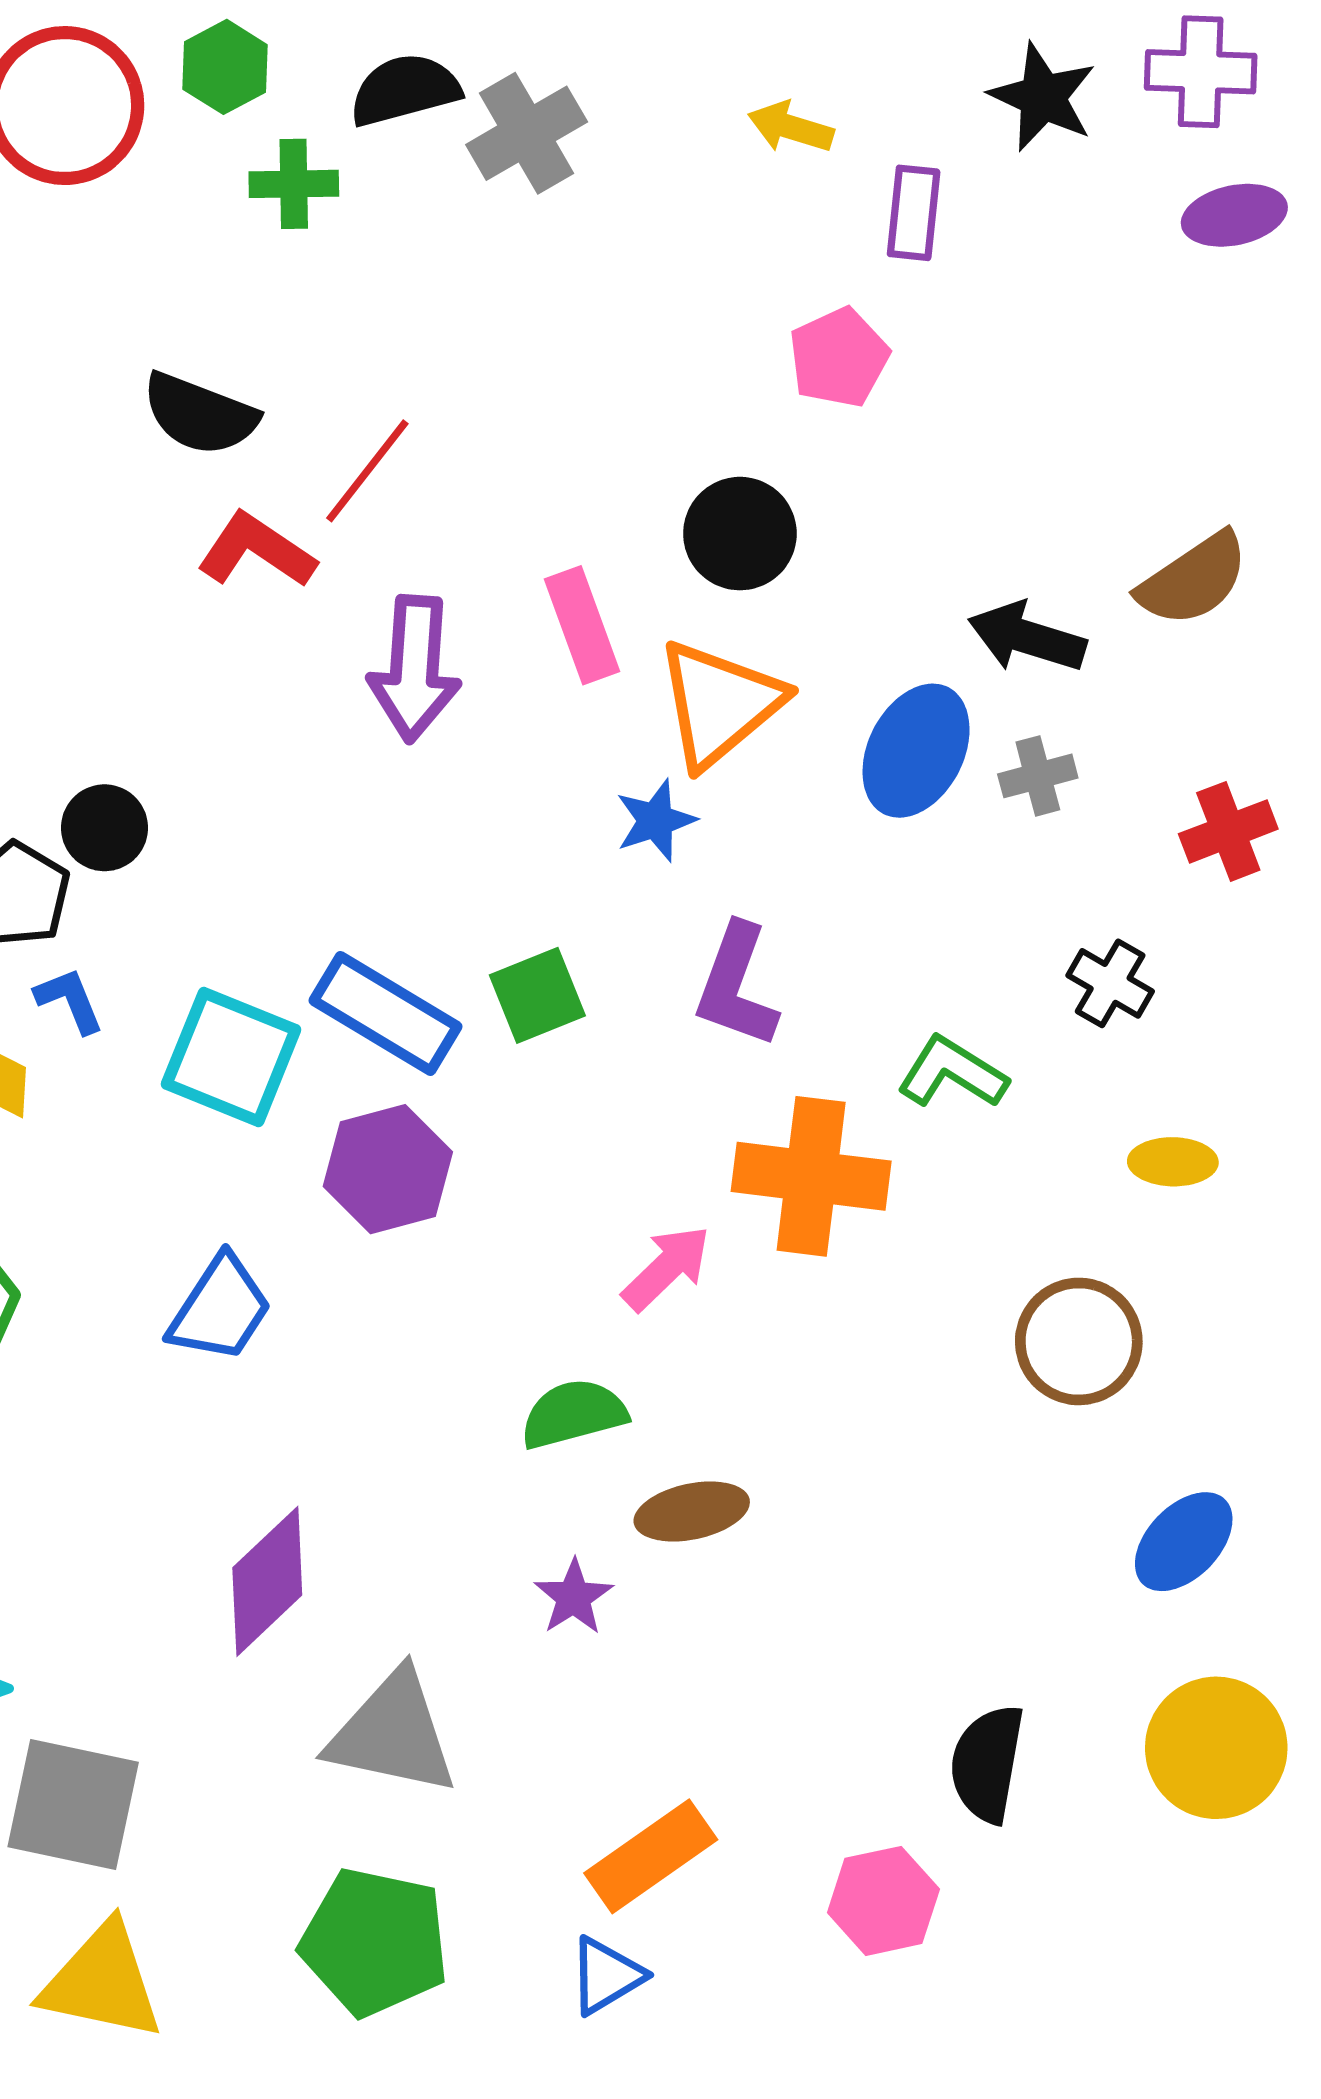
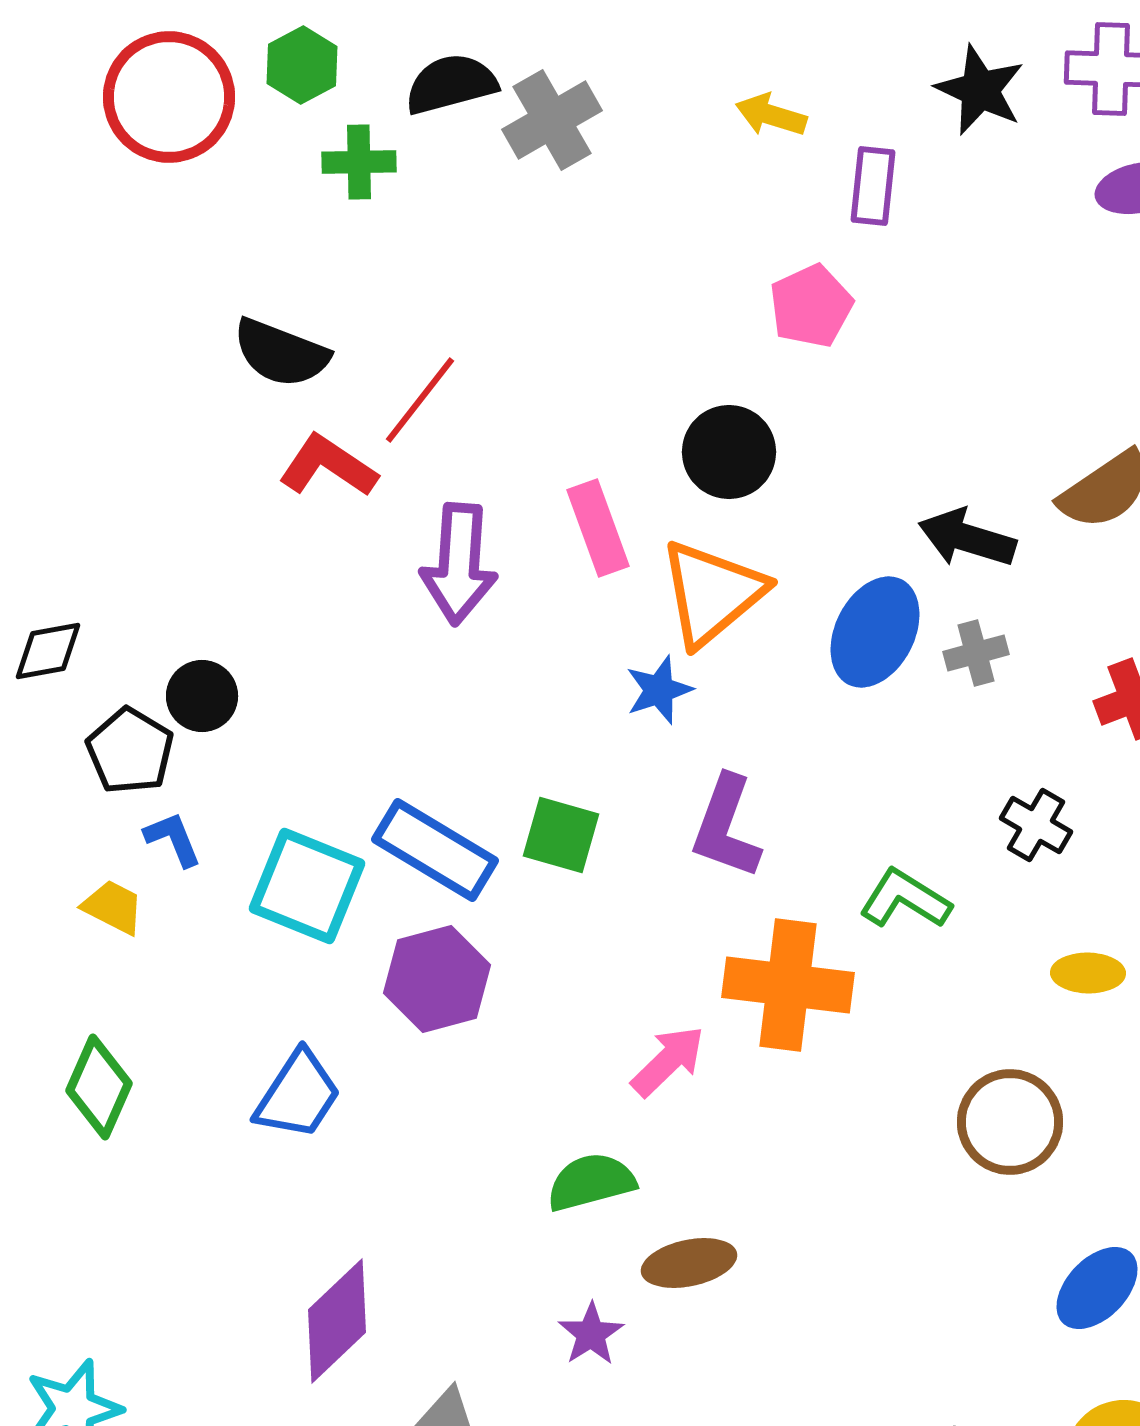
green square: (537, 995) -> (561, 835), turned 38

